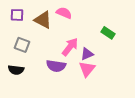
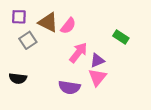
pink semicircle: (64, 13) -> (68, 26), moved, turned 105
gray square: (22, 45) -> (28, 40), moved, turned 35
purple semicircle: (56, 66) -> (69, 87), moved

